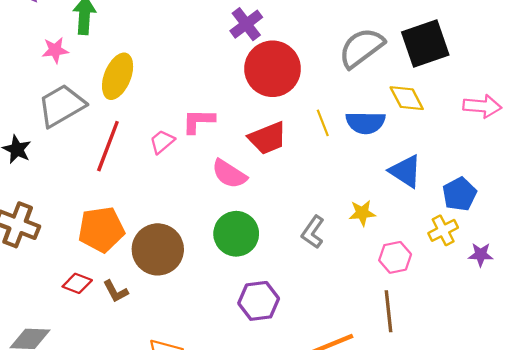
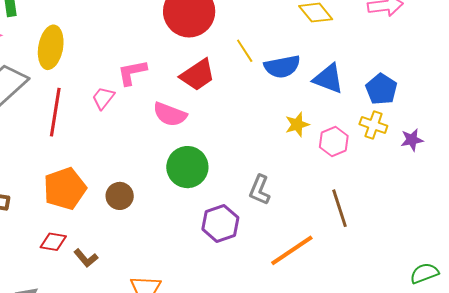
blue semicircle: (365, 123) -> (282, 67), moved
yellow cross: (443, 230) -> (373, 125), turned -32
gray L-shape: (313, 232) -> (260, 190), moved
brown circle: (158, 249) -> (120, 196), size x0.6
pink hexagon: (395, 257) -> (334, 141), moved
brown L-shape: (116, 291) -> (86, 258), moved

